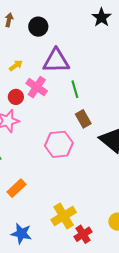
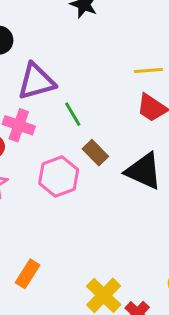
pink hexagon: (59, 144) -> (59, 176), moved

